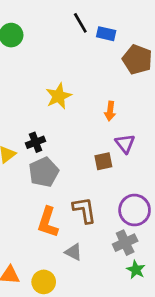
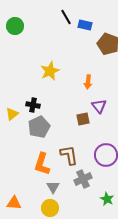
black cross: (36, 142) -> (33, 105), turned 32
gray cross: (125, 243) -> (83, 179), moved
gray triangle: (74, 252) -> (53, 187), moved, turned 32
yellow circle: (44, 282) -> (50, 208), moved

